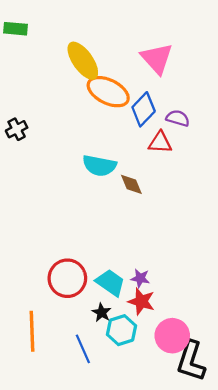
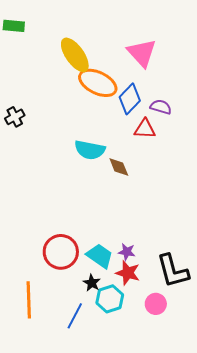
pink circle: (172, 336) -> (156, 304), size x0.7
blue line: (83, 349) -> (75, 316), turned 52
black L-shape: (191, 361) -> (173, 271), moved, turned -33

